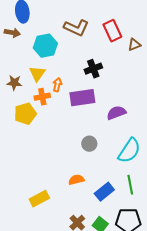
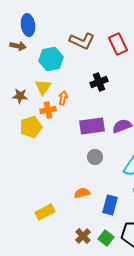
purple rectangle: (82, 98) -> (92, 126), moved
blue rectangle: (104, 192) -> (110, 205), turned -36

